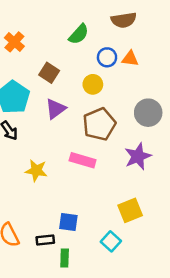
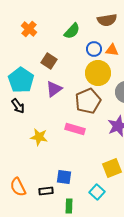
orange cross: (14, 42) -> (29, 29), moved
yellow circle: (93, 84) -> (98, 73), moved, size x1.6
green rectangle: (65, 258) -> (69, 206), moved

